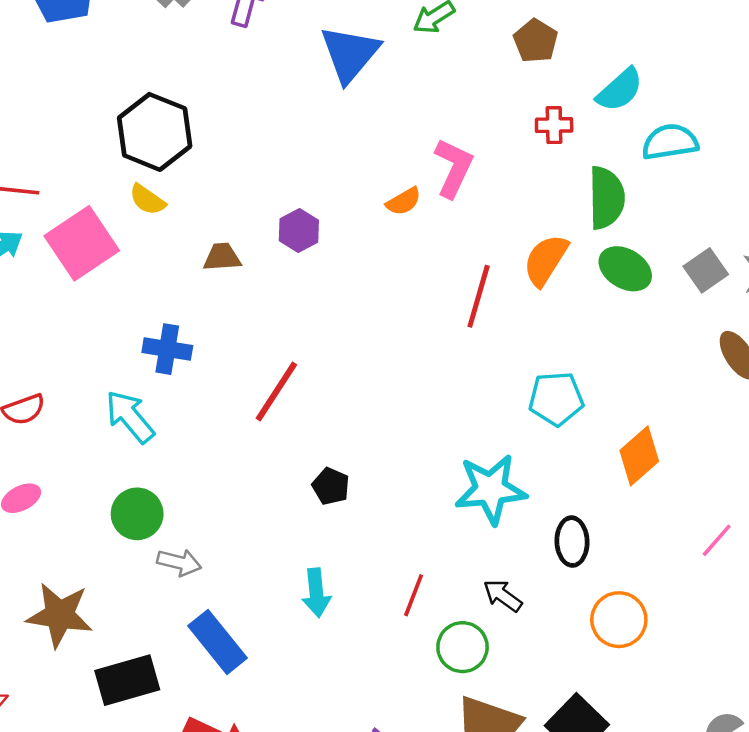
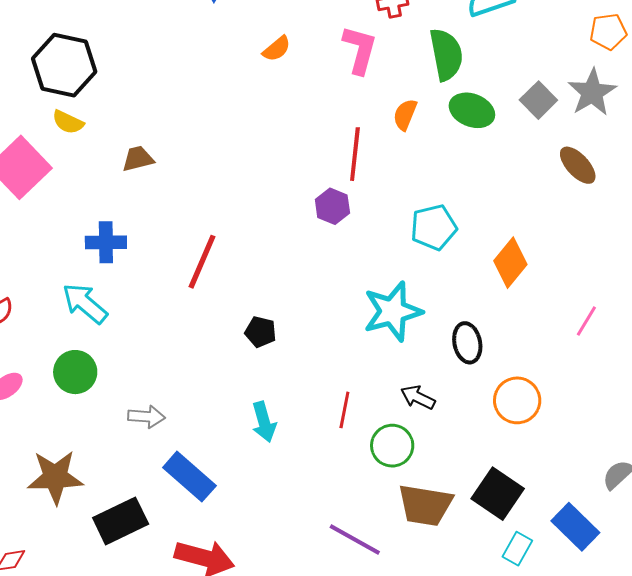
pink L-shape: (454, 168) -> (360, 50), moved
orange semicircle: (404, 201) -> (277, 49), moved
purple hexagon: (299, 231) -> (332, 206), moved
orange semicircle: (546, 260) -> (405, 115), size x0.7
green circle: (137, 514) -> (75, 372), moved

